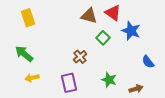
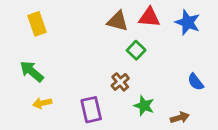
red triangle: (113, 13) -> (149, 17), turned -30
blue star: (131, 31) -> (188, 22), moved
brown cross: (80, 57) -> (120, 82), moved

